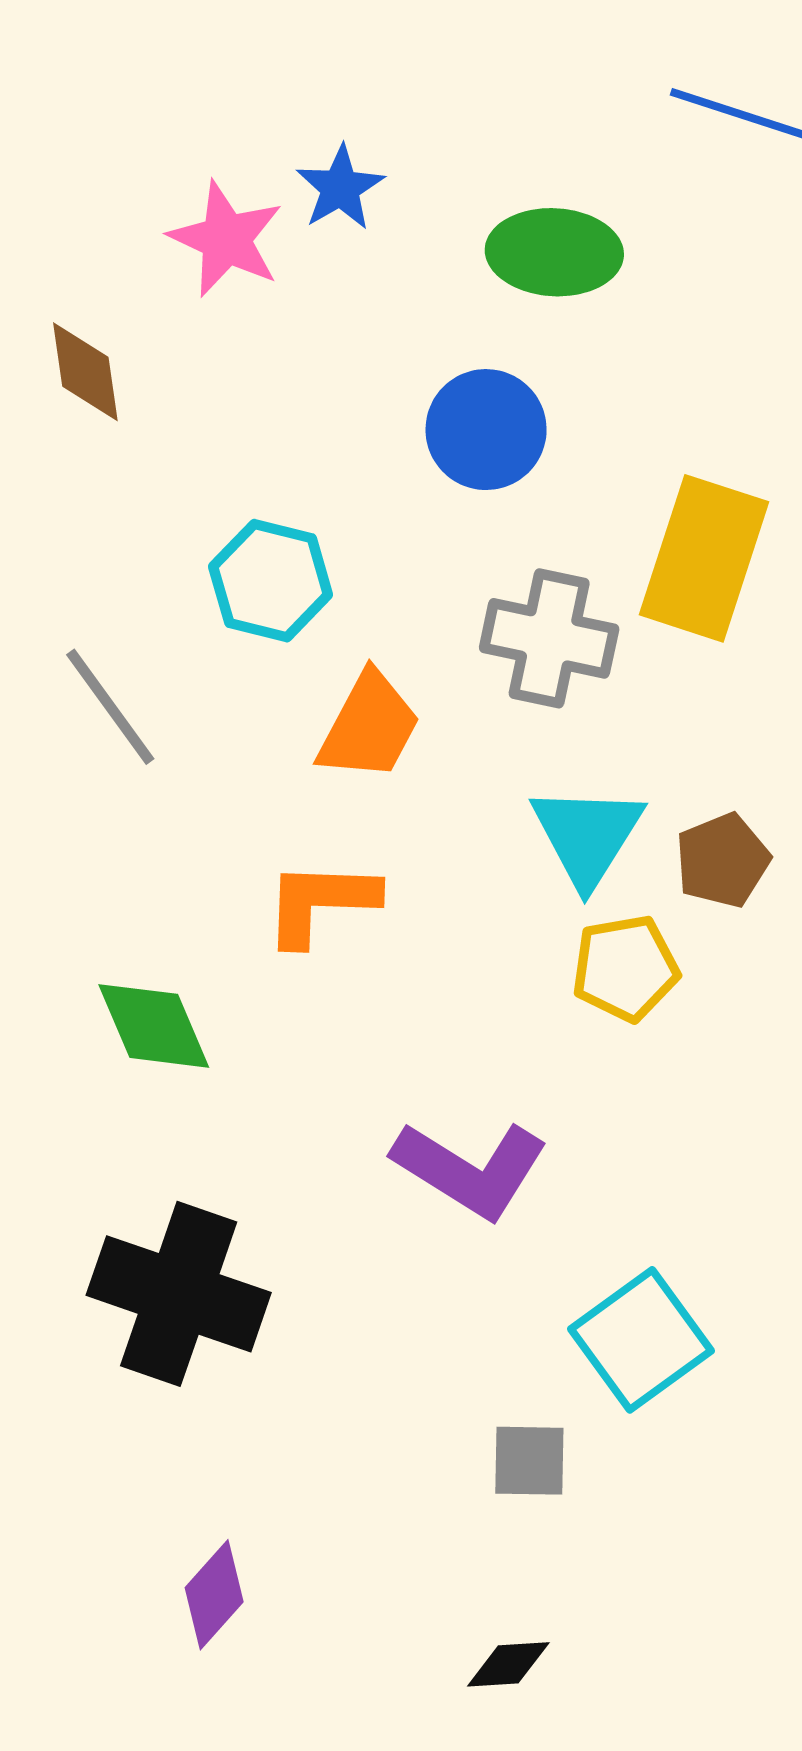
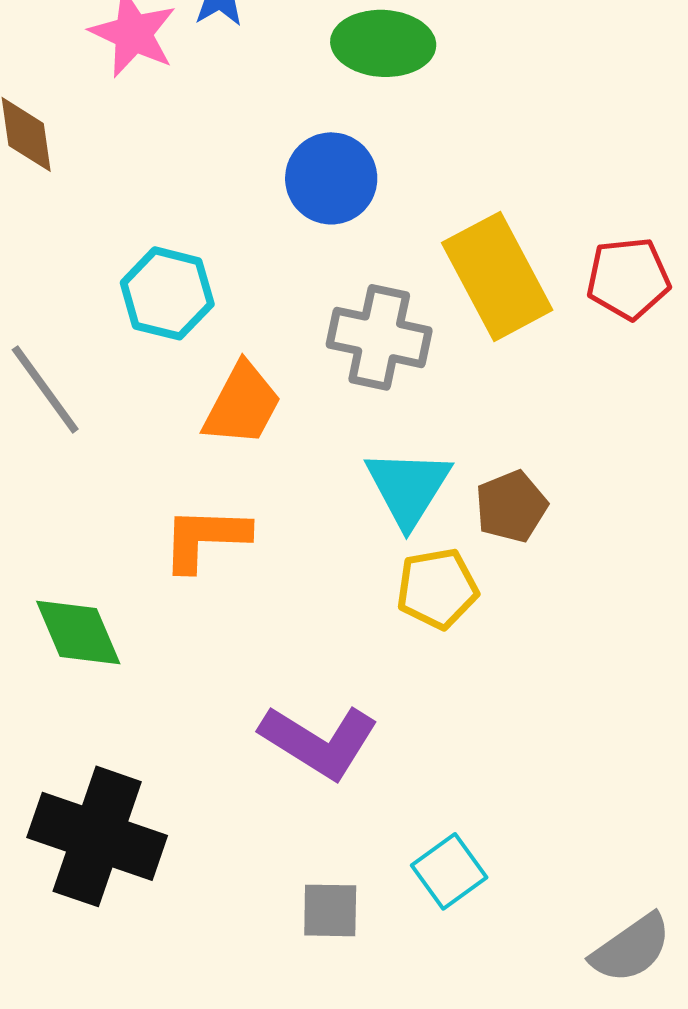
yellow rectangle: (704, 558) -> (497, 276), turned -46
cyan square: (641, 1340) -> (449, 871), size x0.7
gray square: (529, 1461) -> (330, 910), moved

